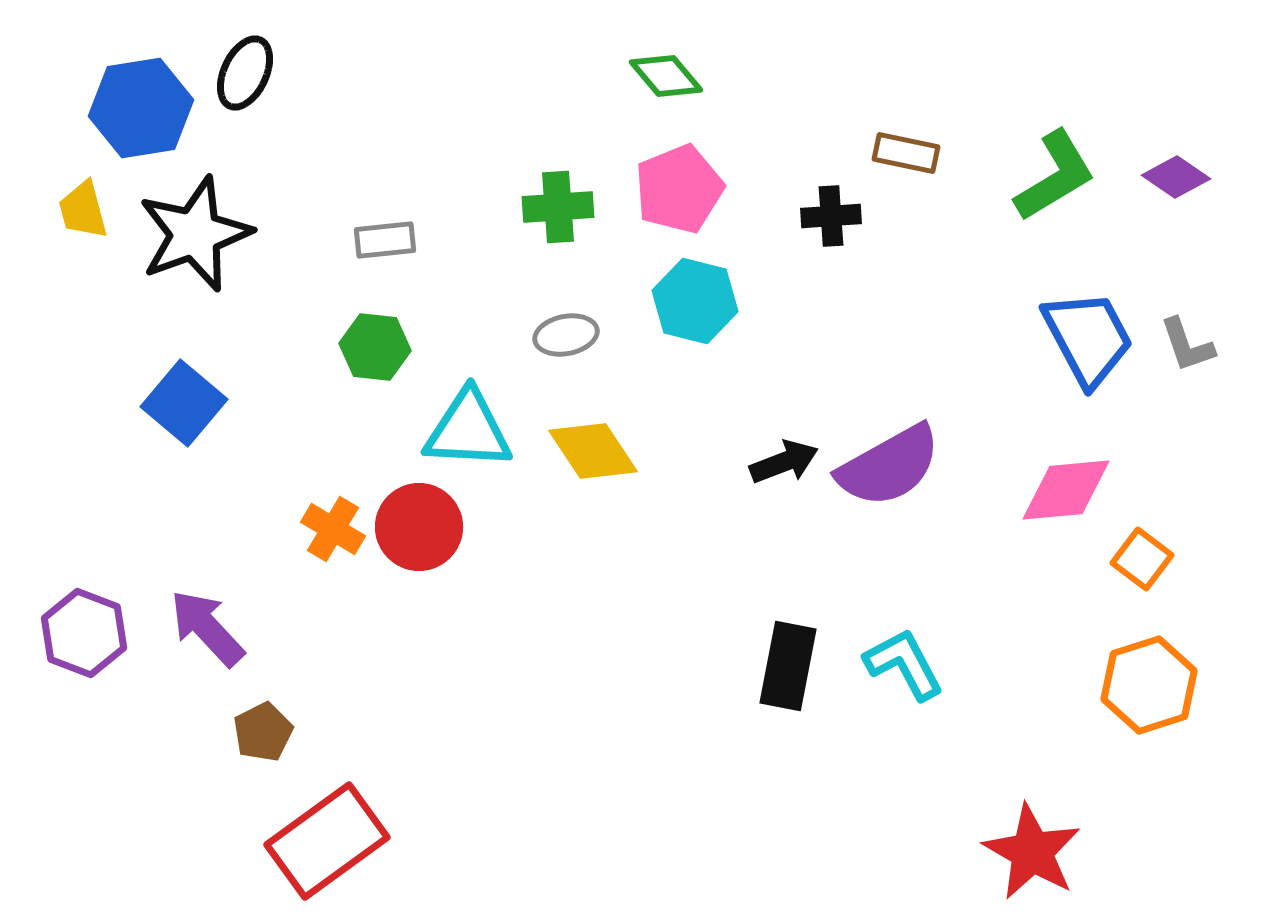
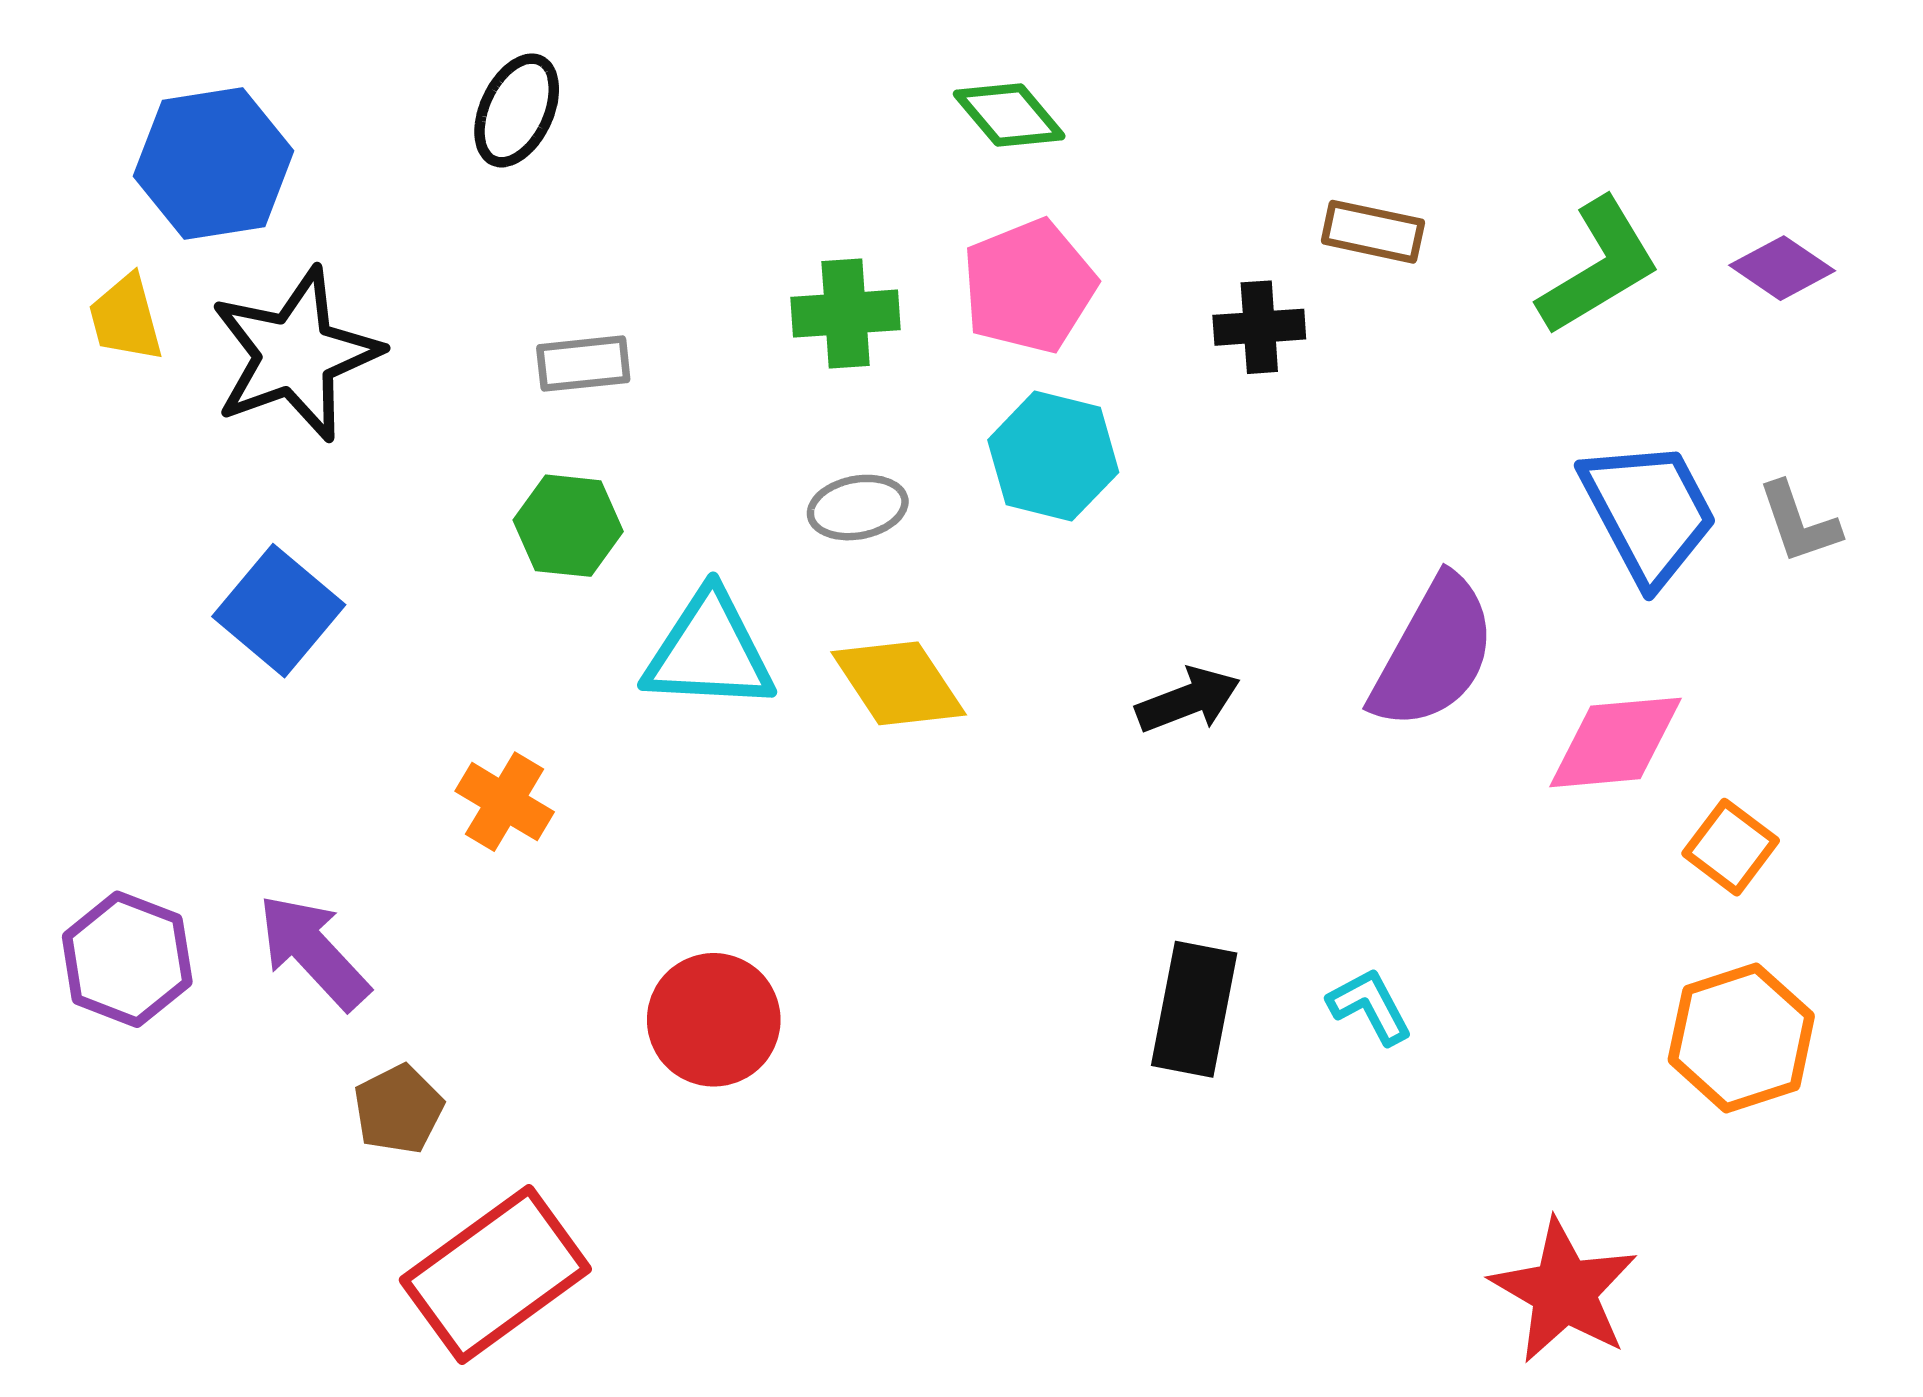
black ellipse: (245, 73) -> (517, 110), moved
purple semicircle: (889, 466) -> (1434, 653), moved, turned -32
red circle: (419, 527) -> (714, 1020), moved
cyan L-shape: (904, 664) -> (1370, 1006), size x0.7

